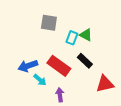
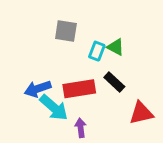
red rectangle: (59, 66) -> (79, 89), turned -45
cyan arrow: (40, 80) -> (54, 108), size x1.6

